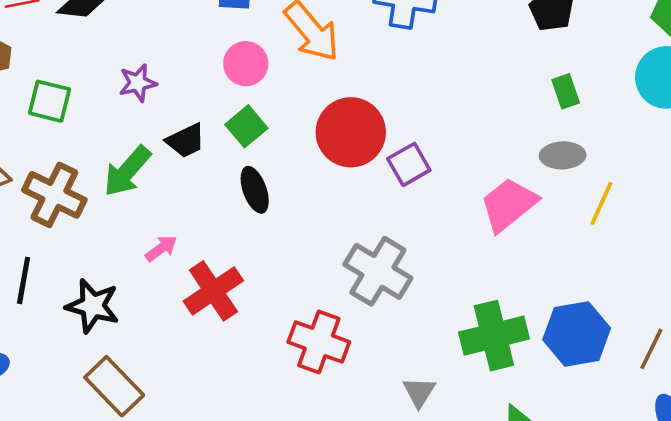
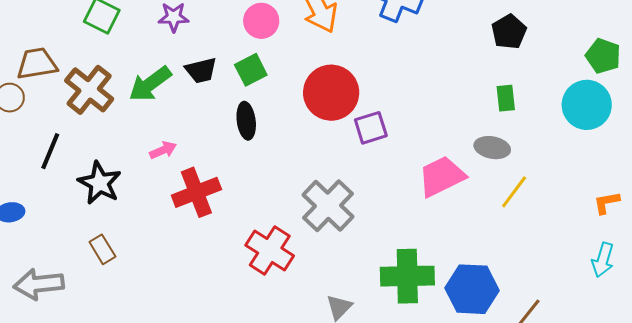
brown rectangle: (114, 386) -> (102, 249), size x0.6

